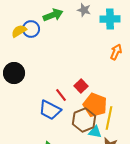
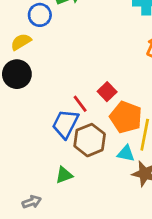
yellow semicircle: (19, 31) -> (21, 42), moved
blue trapezoid: (50, 110) -> (65, 124), turned 90
brown hexagon: (84, 120) -> (90, 140), moved

